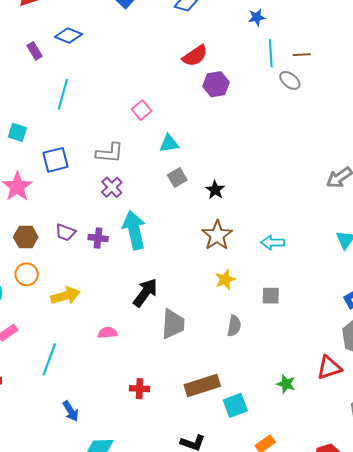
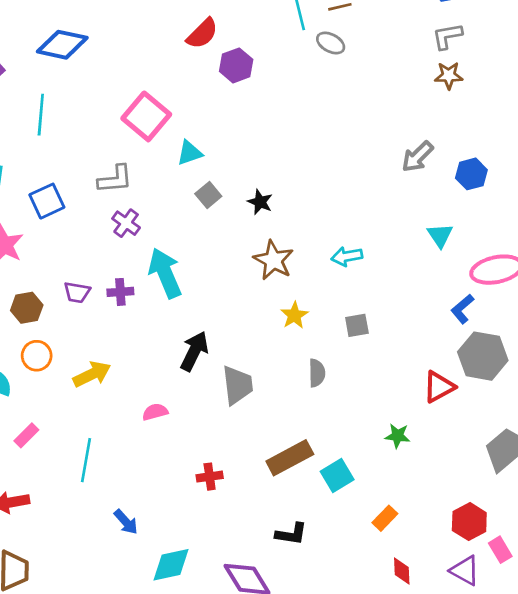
blue diamond: (68, 36) -> (62, 45), moved, size x1.4
pink square: (142, 110) -> (146, 116), size x1.8
red triangle: (329, 368) -> (439, 387), moved

